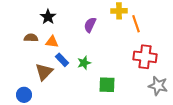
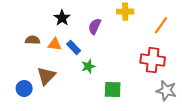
black star: (48, 17) -> (62, 18), moved
orange line: (136, 24) -> (161, 25), moved, turned 54
blue rectangle: (62, 60) -> (74, 47), moved
blue circle: (24, 95) -> (24, 88), moved

